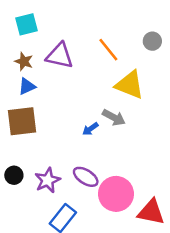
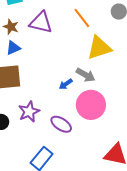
yellow triangle: (130, 85) -> (99, 48), turned -40
purple star: (48, 180) -> (29, 112), moved
pink circle: (116, 194) -> (91, 105), moved

